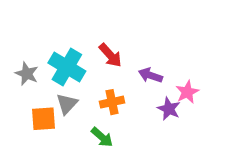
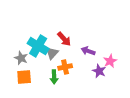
gray star: (27, 74) -> (21, 58), moved
gray triangle: (67, 104) -> (52, 53), moved
green arrow: (102, 137) -> (54, 77), moved, turned 48

